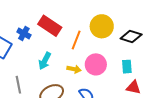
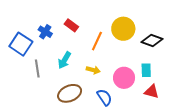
red rectangle: (50, 26) -> (71, 25), size x0.6
pink circle: (96, 64) -> (124, 78), moved
gray line: (18, 85) -> (37, 68), moved

